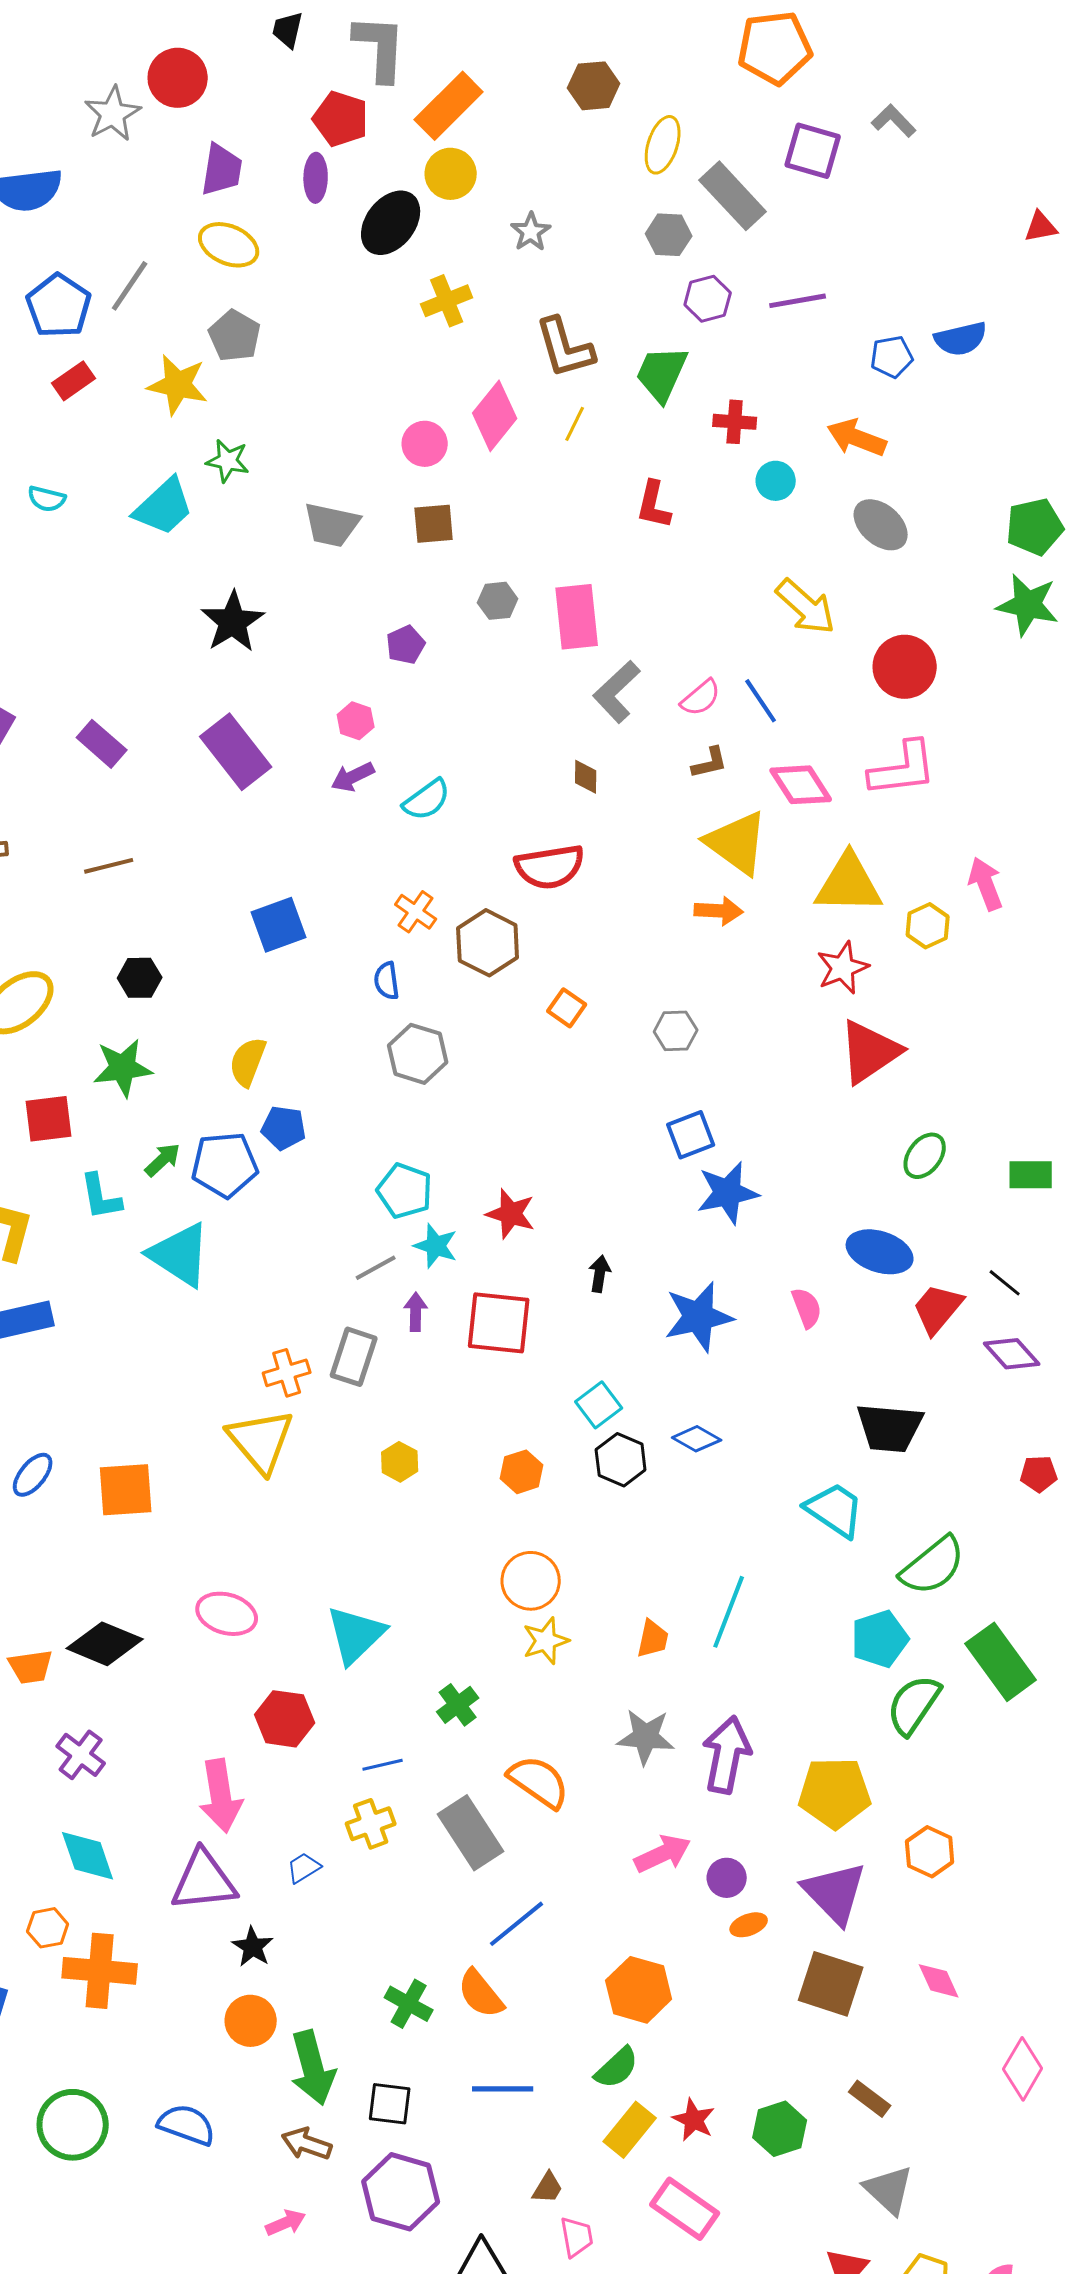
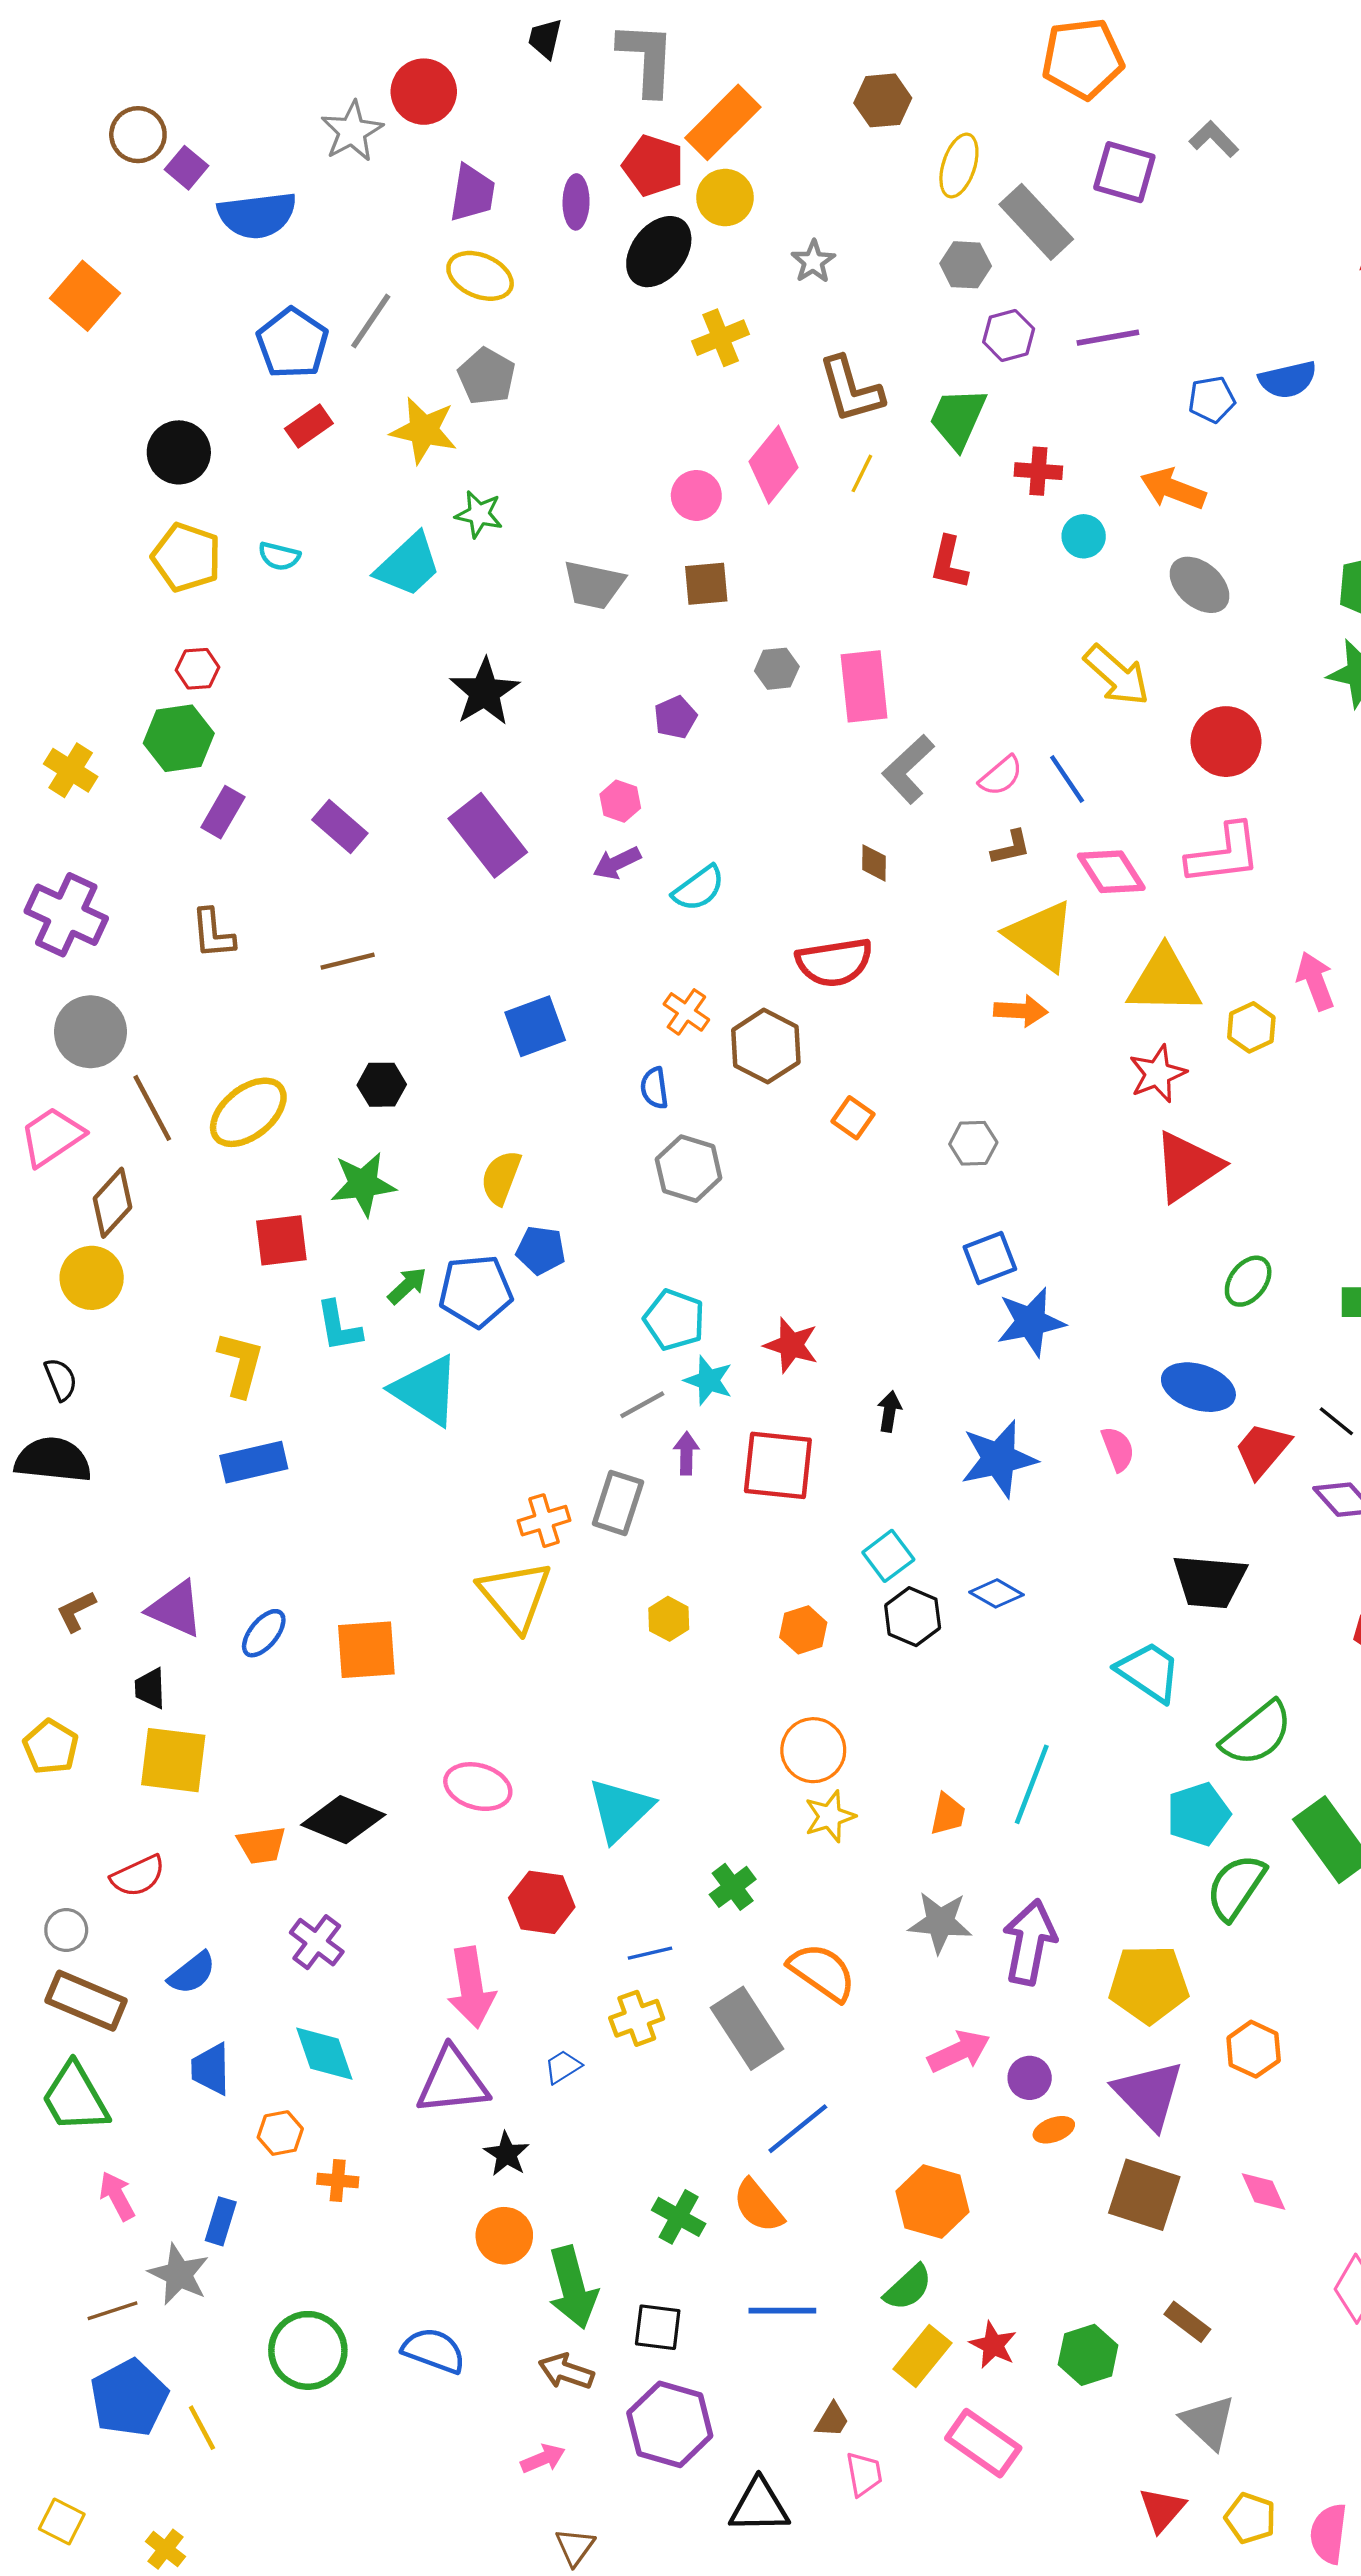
red pentagon: (341, 119) -> (653, 166), moved
orange cross: (100, 1971) -> (338, 2181), size x0.5

